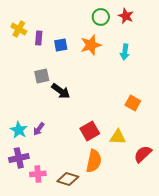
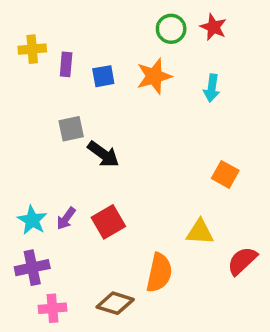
yellow cross: (19, 29) -> (32, 49), turned -35
red square: (90, 131) -> (108, 222), moved
pink cross: (38, 174) -> (52, 308), moved

